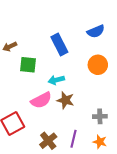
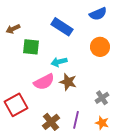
blue rectangle: (59, 45) -> (62, 27), turned -30
gray cross: (100, 116) -> (102, 98), turned -32

